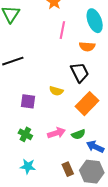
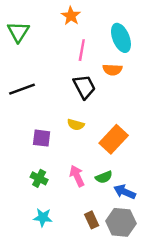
black trapezoid: (80, 72) -> (84, 87), moved
pink arrow: (56, 133) -> (77, 176), turned -96

